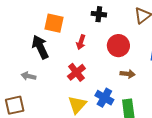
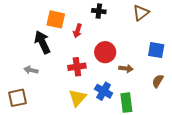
red arrow: (81, 42) -> (78, 31), moved
red circle: (118, 46) -> (105, 52), moved
red cross: (76, 72) -> (77, 67), turned 30

